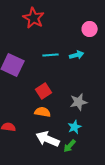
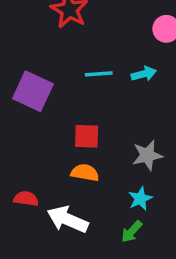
red square: (44, 91) -> (87, 136), turned 35
white arrow: (48, 139) -> (68, 219), moved

